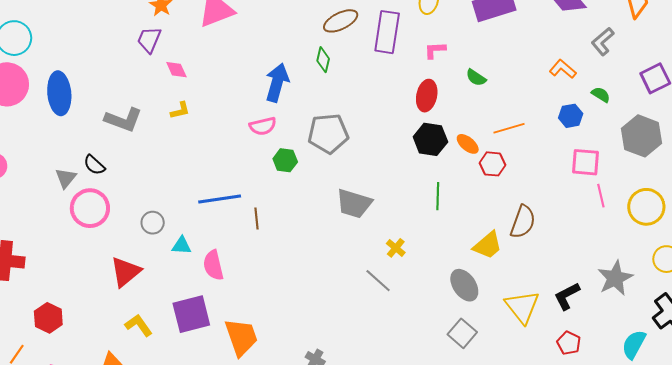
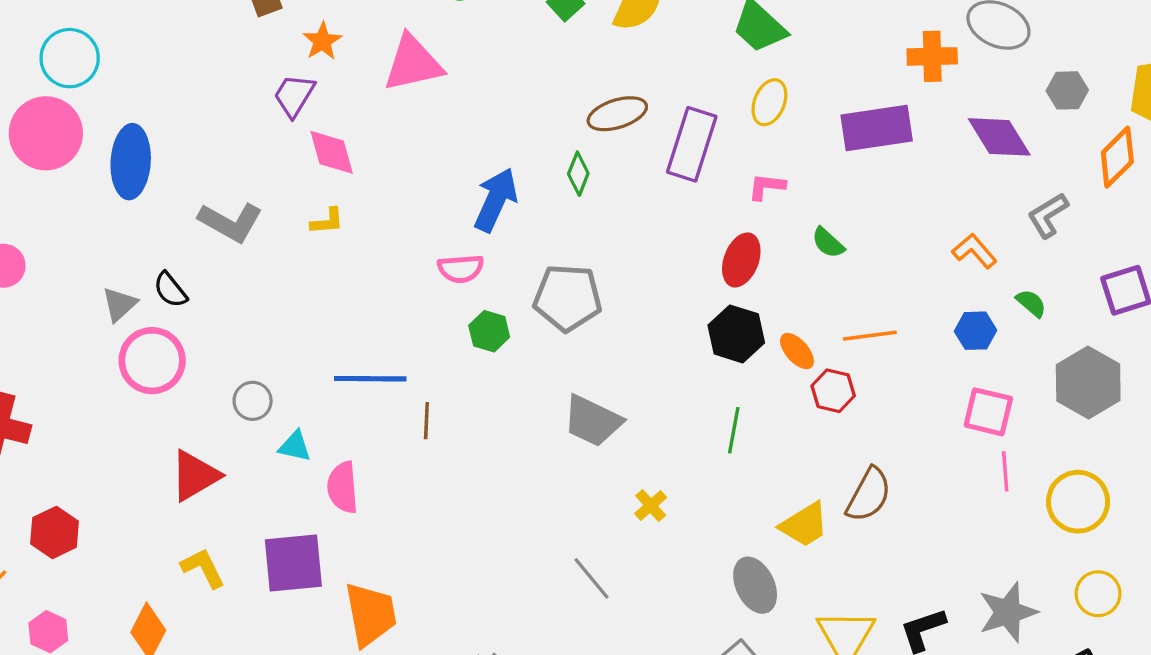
pink diamond: (176, 70) -> (332, 152), size x1.4
gray line: (378, 281) -> (591, 578), moved

